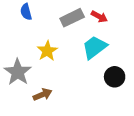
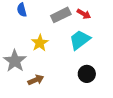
black circle: (115, 77) -> (87, 74), moved

